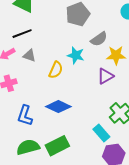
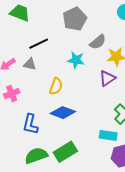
black line: (22, 34) -> (39, 44), moved
yellow semicircle: (56, 70) -> (56, 86), moved
cyan rectangle: (101, 133) -> (108, 135), turned -36

